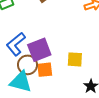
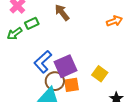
yellow square: (75, 59) -> (100, 74), turned 35

